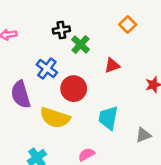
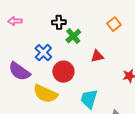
purple semicircle: (21, 94) -> (19, 71), turned -45

